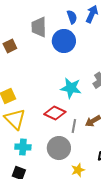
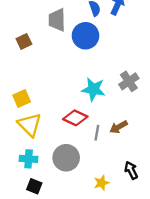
cyan cross: (23, 147) -> (29, 159), moved
gray circle: (59, 148) -> (66, 158), moved

